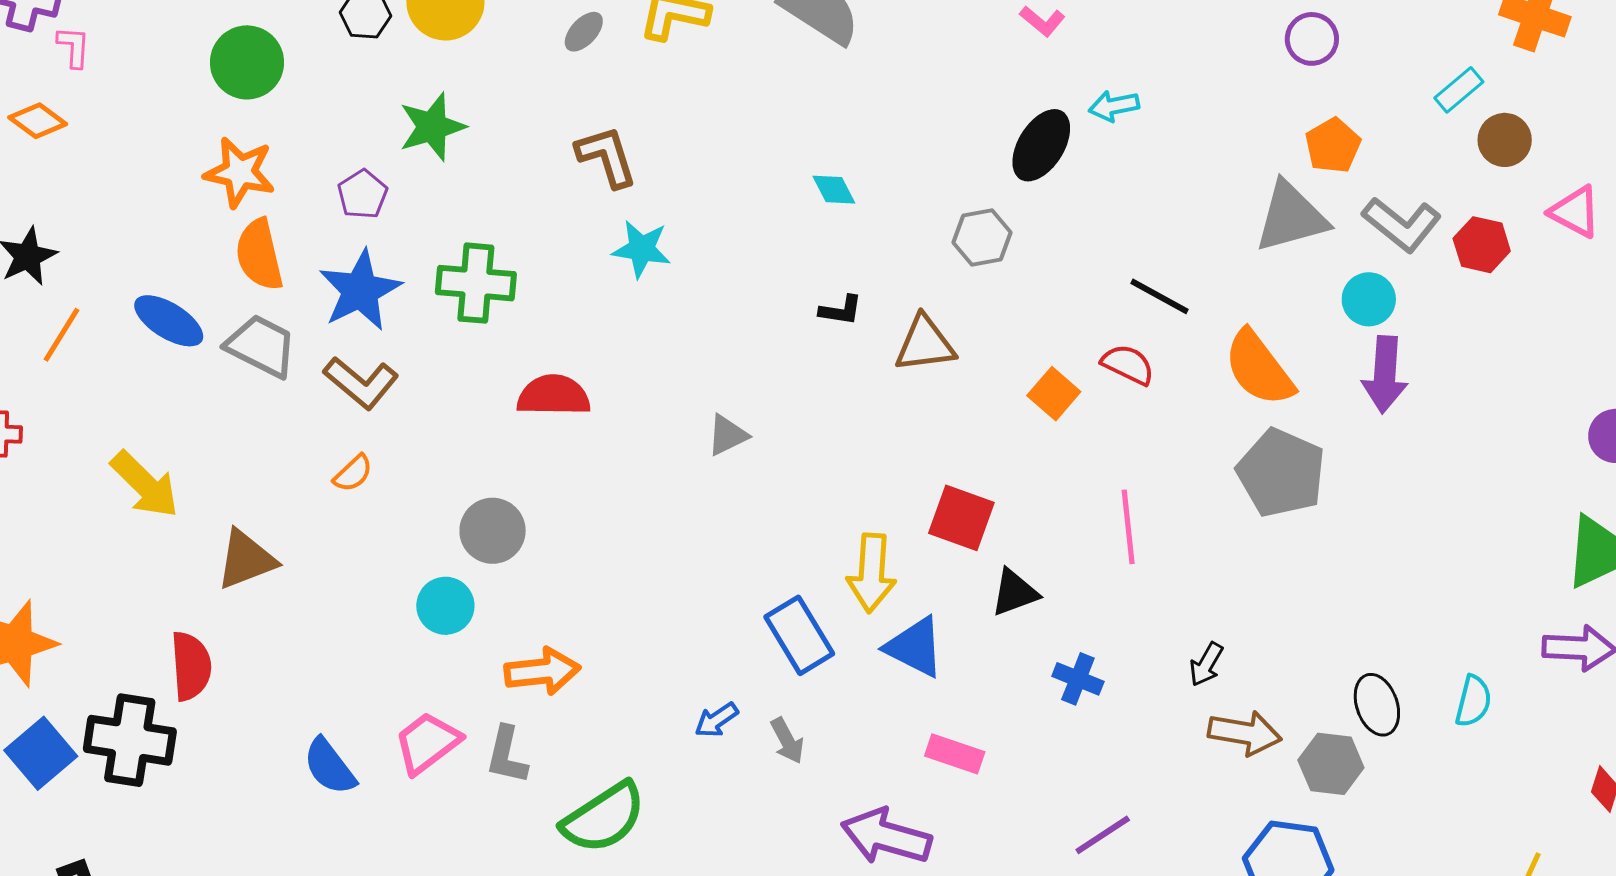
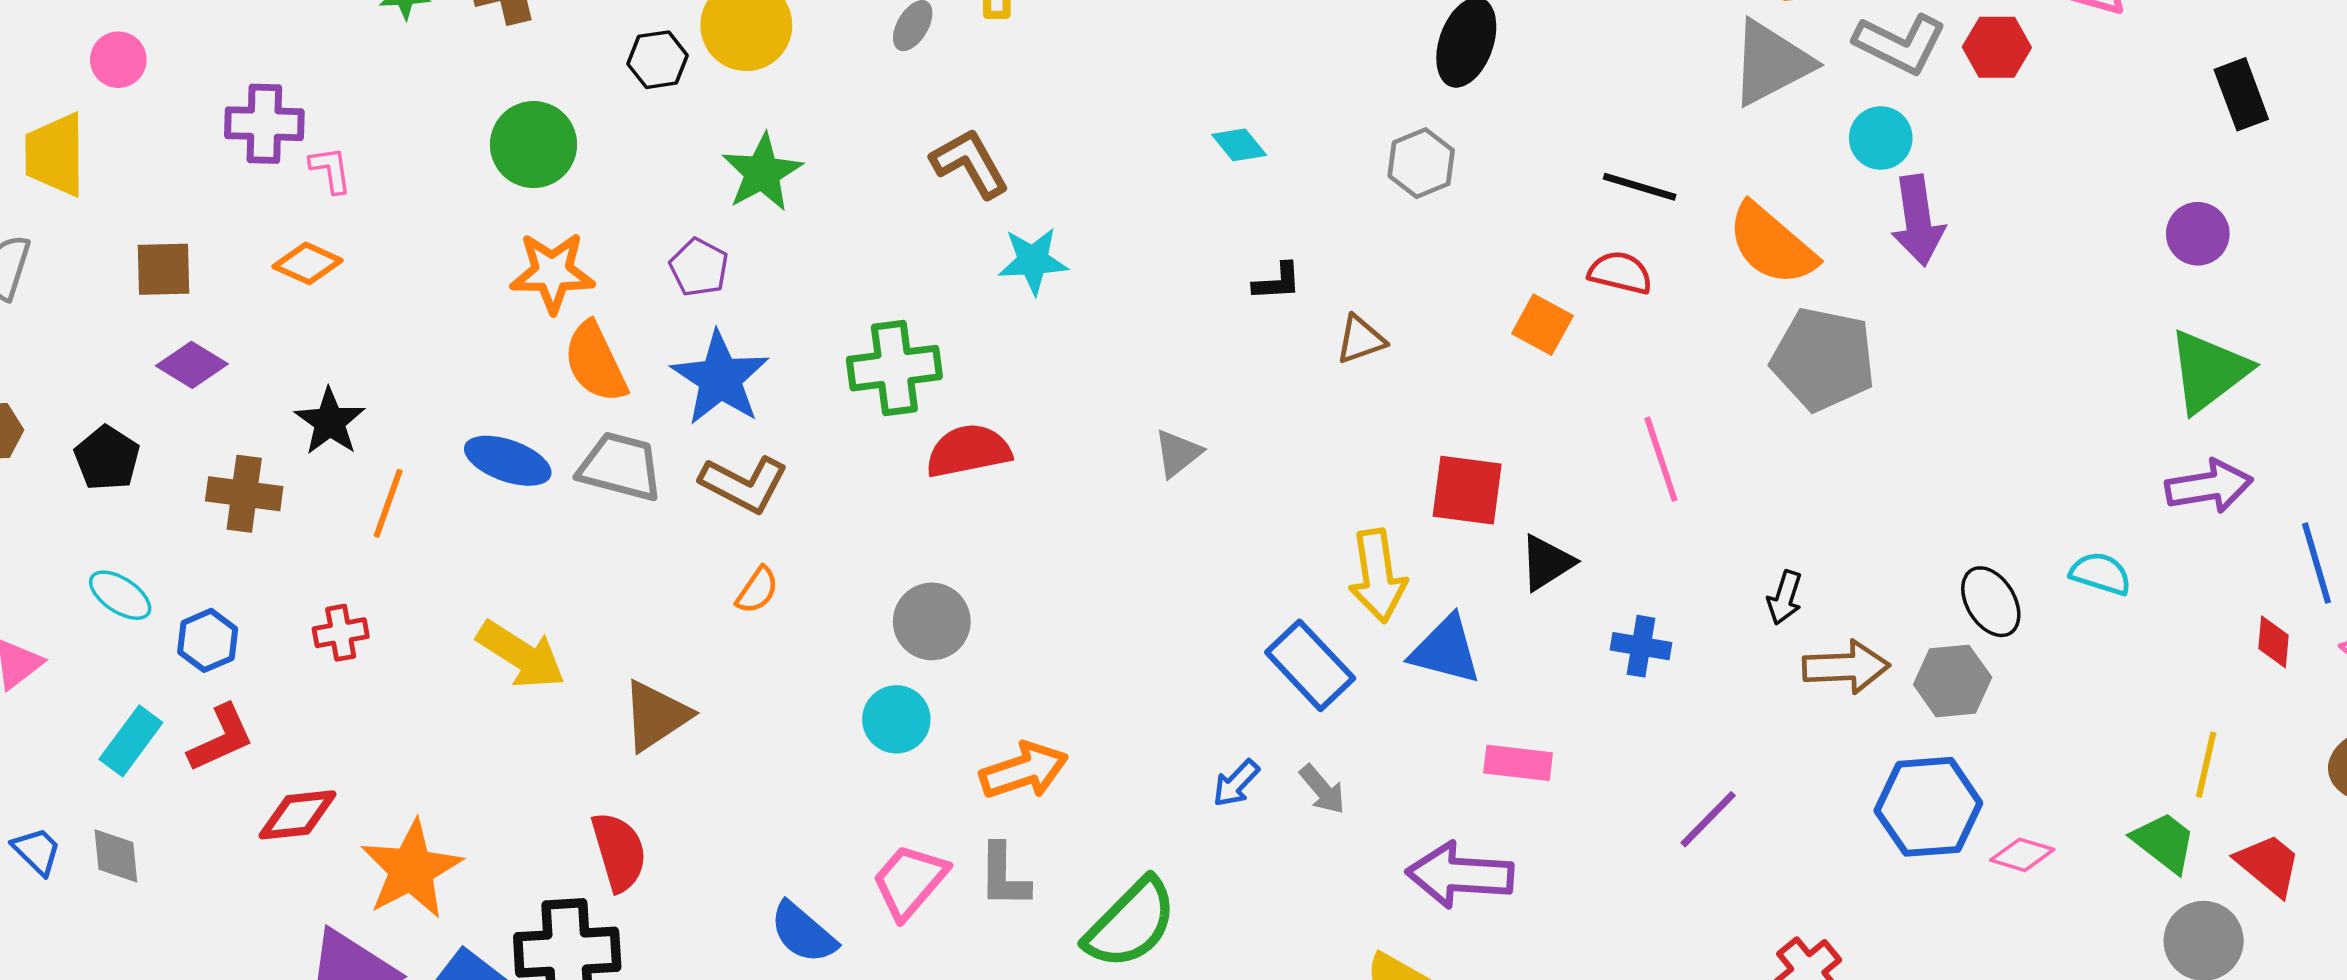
green cross: (476, 283) -> (894, 368), moved
brown triangle: (925, 344) -> (1361, 340), moved, size x0.7
cyan semicircle: (1473, 701) -> (2101, 574), turned -74

